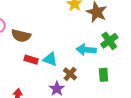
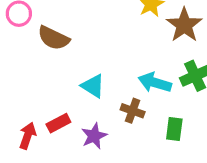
red rectangle: (31, 60) -> (58, 123), moved, turned -56
brown cross: (70, 74) -> (133, 111), moved, turned -32

